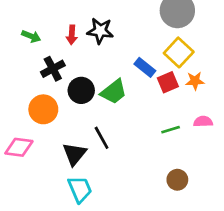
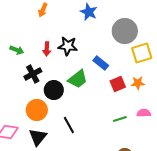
yellow square: (179, 52) -> (142, 53), moved, turned 30
blue rectangle: (145, 67) -> (101, 63), moved
green trapezoid: (114, 92) -> (78, 79), moved
orange circle: (43, 109) -> (37, 110), moved
black triangle: (74, 154) -> (38, 137), moved

